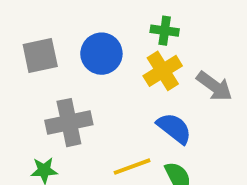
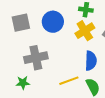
blue semicircle: (174, 128) -> (91, 61), turned 54

